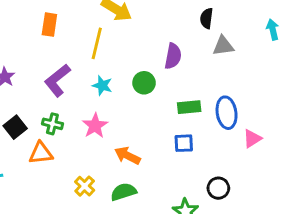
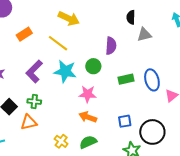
orange rectangle: (49, 25) -> (24, 34), turned 56
yellow line: (97, 43) -> (58, 43), turned -60
cyan star: (102, 85) -> (65, 71), size x1.6
pink star: (95, 126) -> (88, 94), moved, turned -30
blue square: (184, 143) -> (125, 121), moved
black circle: (218, 188) -> (152, 132), size x1.6

